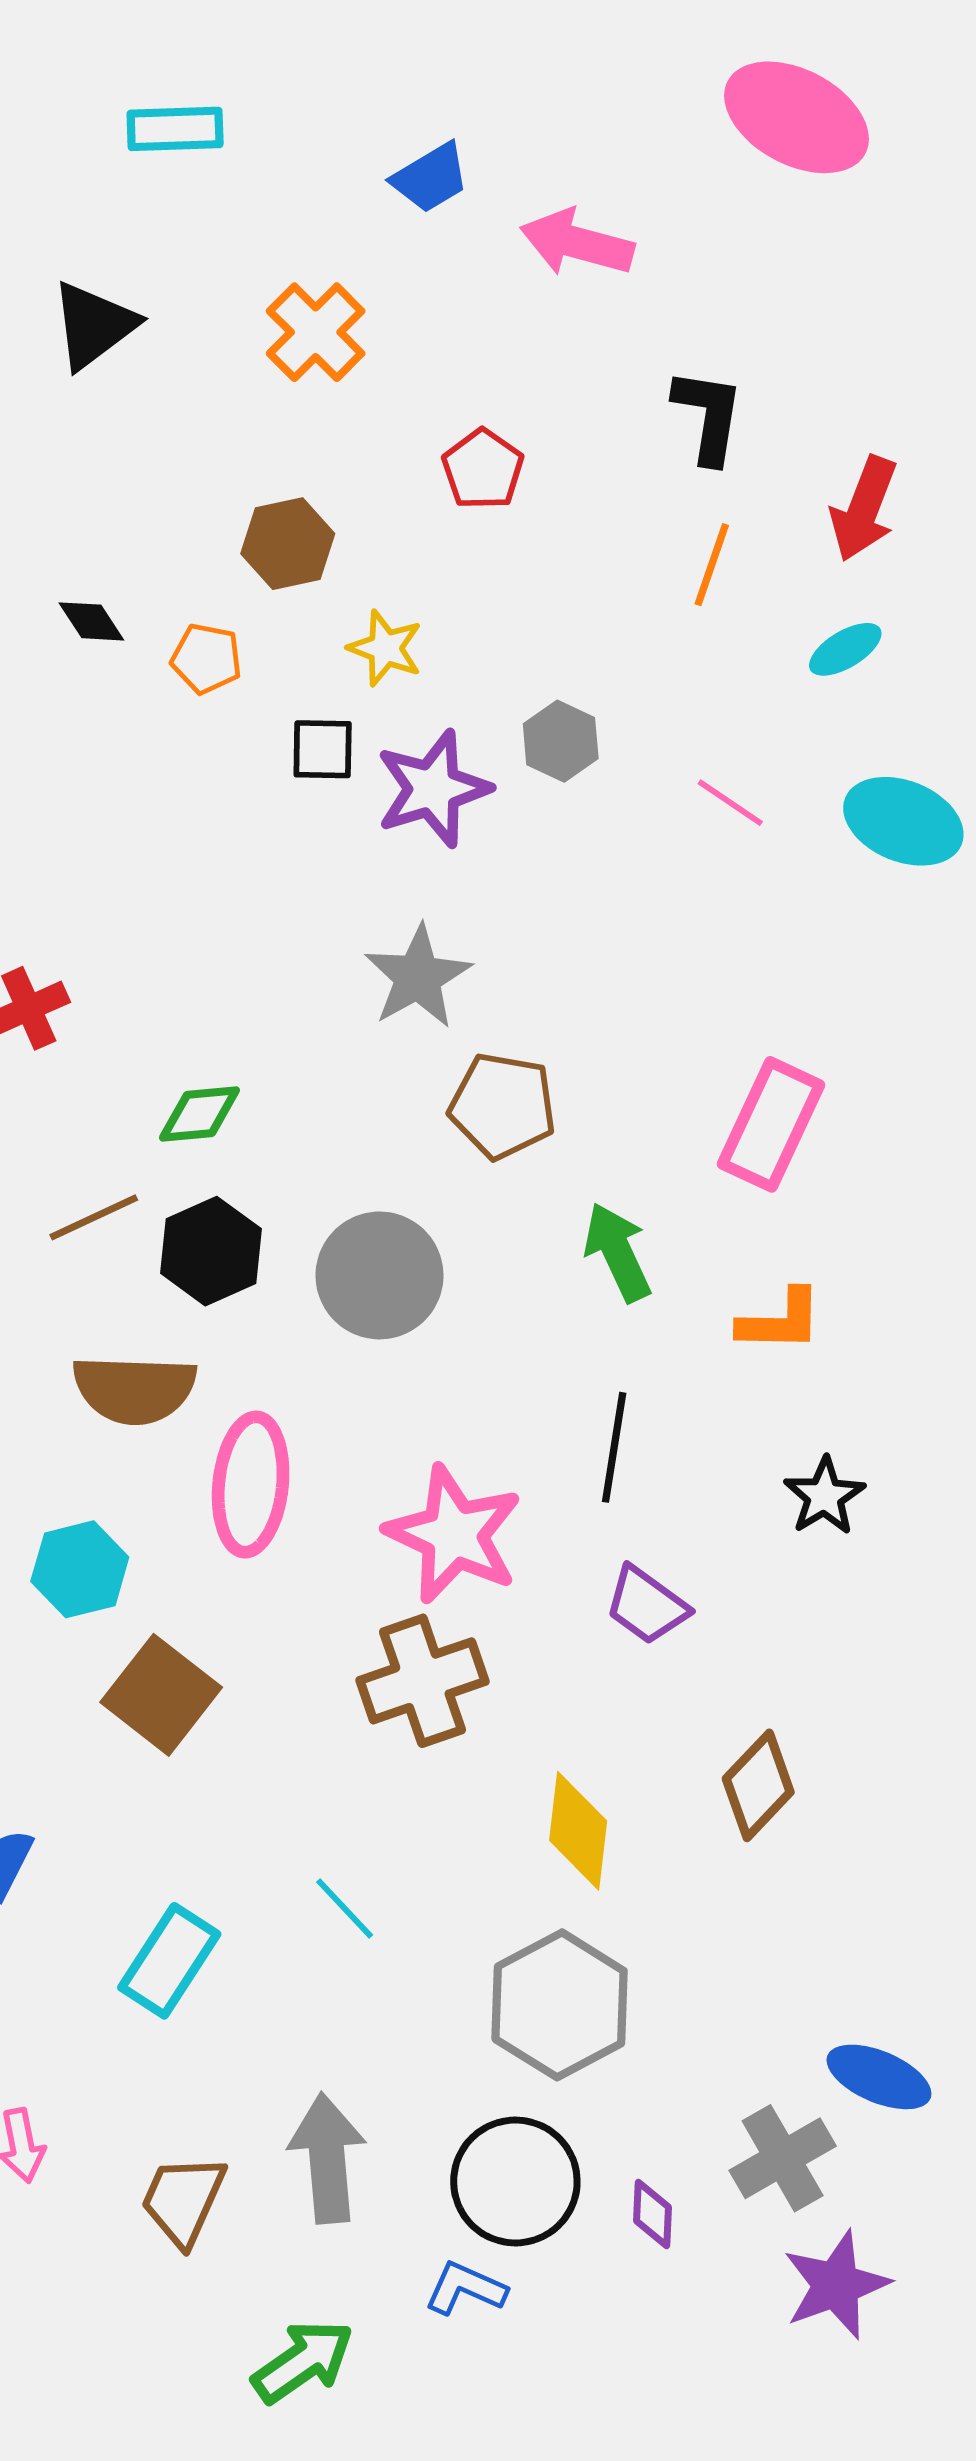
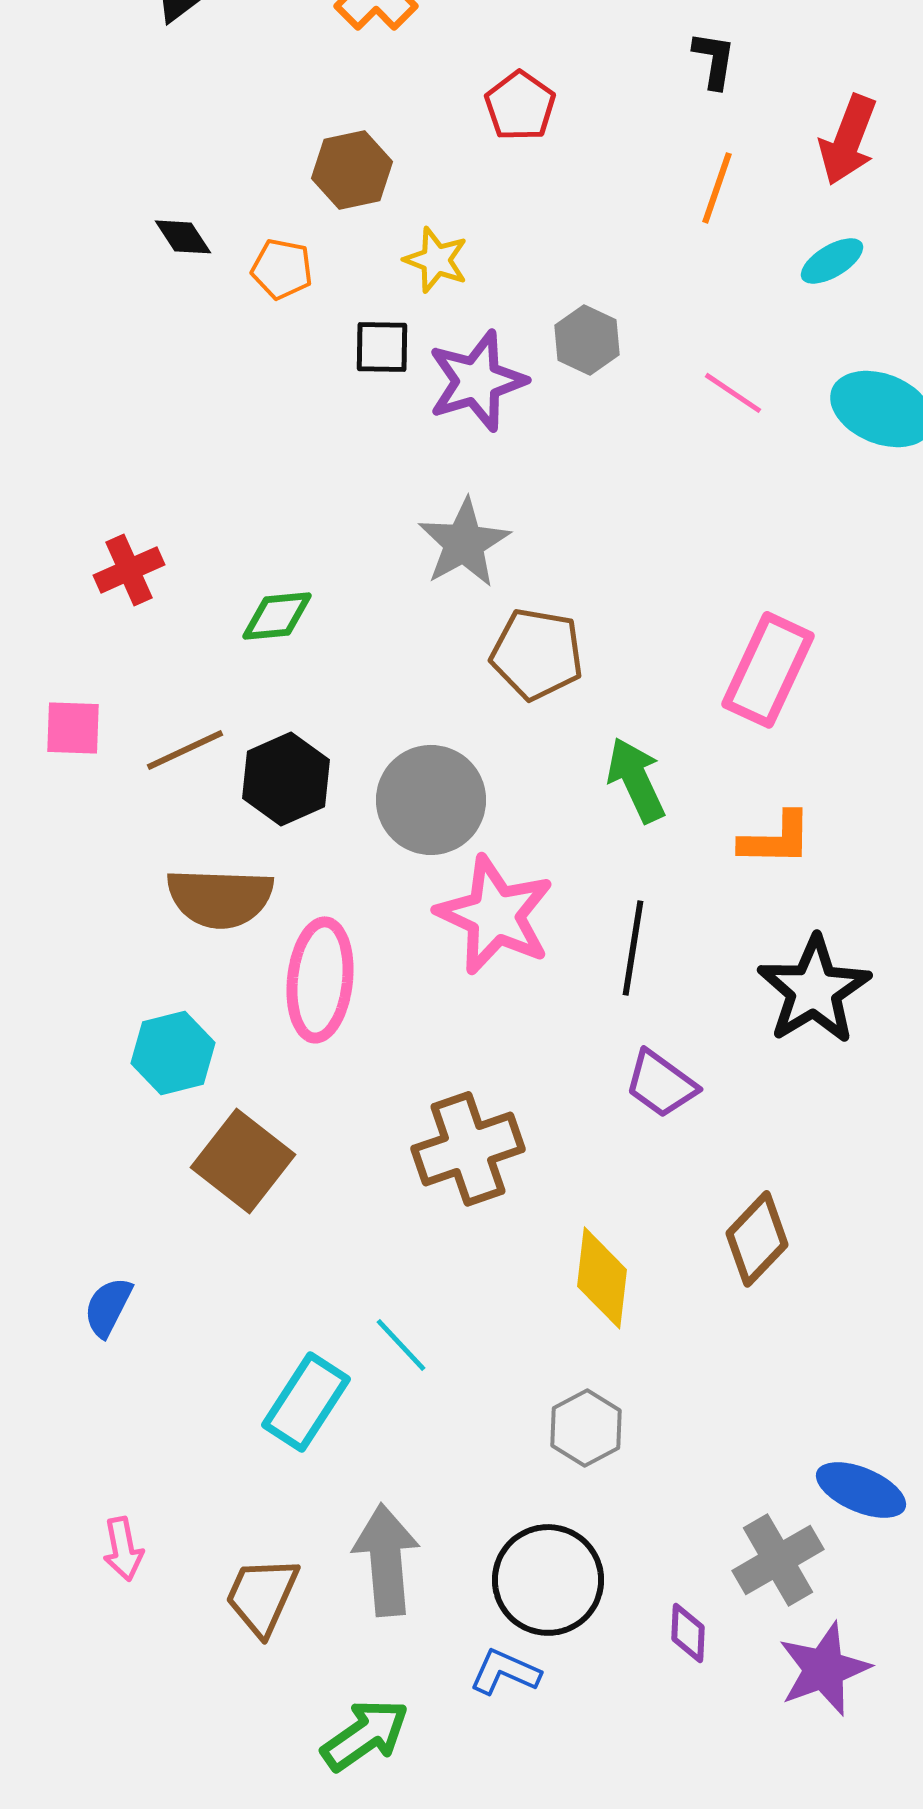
black L-shape: (708, 416) -> (714, 60), size x0.7
green diamond: (199, 1114) -> (277, 616), moved
black star: (824, 1496) -> (814, 990), size x1.6
pink star: (454, 1534) -> (495, 915), moved
cyan rectangle: (169, 1961) -> (306, 1402), moved
gray hexagon: (560, 2005) -> (586, 1428), size x0.6
purple diamond: (652, 2214) -> (688, 1633), moved

